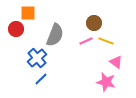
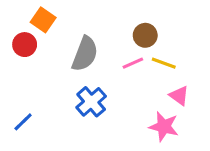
orange square: (28, 13) -> (43, 20), turned 35
blue cross: (37, 58) -> (91, 102), moved
blue line: (41, 79) -> (23, 122), moved

